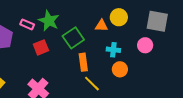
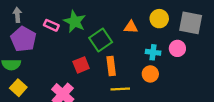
yellow circle: (119, 17) -> (159, 19), moved
red square: (41, 47) -> (81, 65), moved
cyan cross: (113, 50) -> (153, 52), moved
yellow line: (92, 84) -> (120, 89), turned -48

